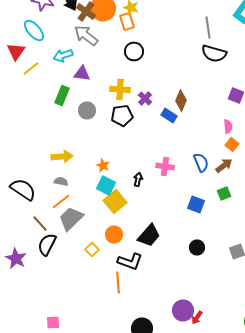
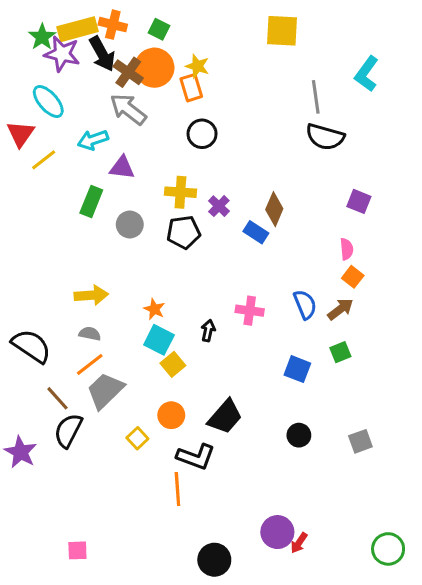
yellow square: (115, 202) -> (173, 364), size x0.7

